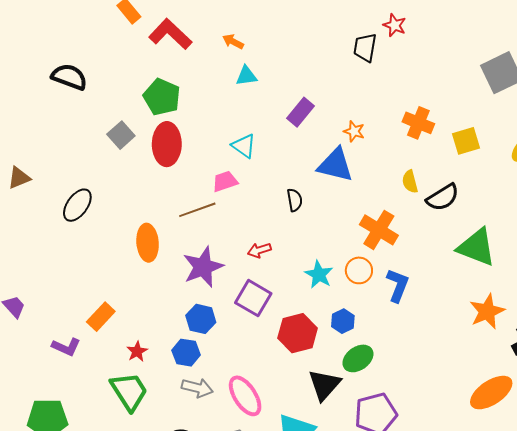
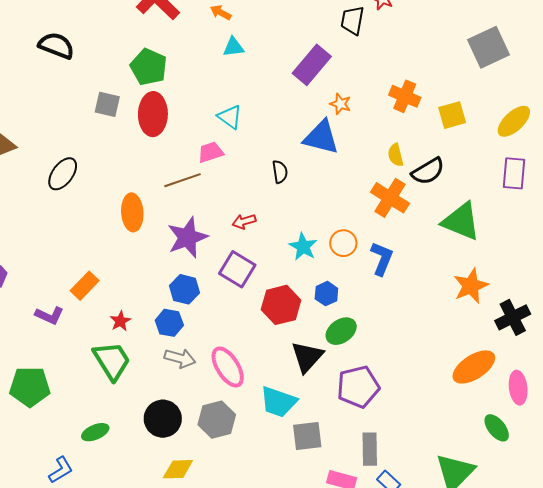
purple rectangle: (301, 112) -> (312, 65), moved, size x1.4
gray square: (121, 135) -> (107, 104), turned -36
orange cross: (379, 230) -> (390, 198), moved

